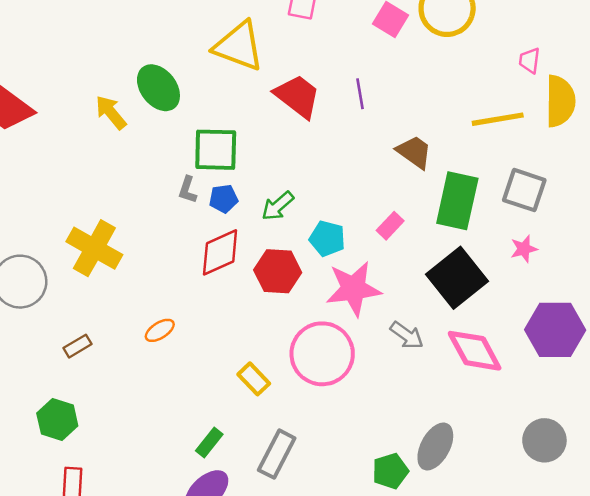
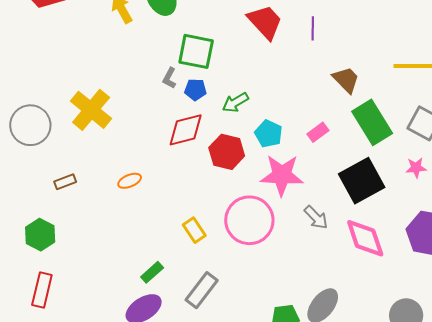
green rectangle: (457, 201) -> (372, 122), turned -54

